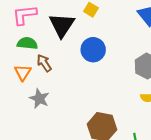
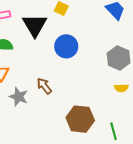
brown arrow: (44, 63) -> (44, 86), moved

